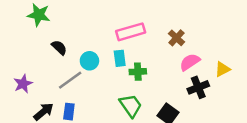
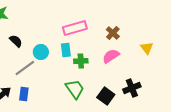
pink semicircle: (190, 62) -> (111, 56), moved
yellow triangle: (222, 69) -> (147, 48), moved, turned -40
black cross: (198, 87) -> (132, 88), moved

